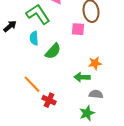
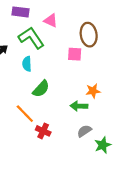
green semicircle: (53, 51) -> (41, 89), moved
gray semicircle: (96, 94) -> (84, 131), moved, turned -40
green star: (87, 113) -> (103, 145), moved

